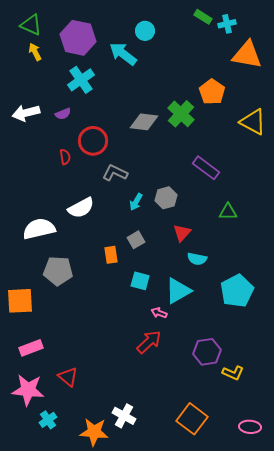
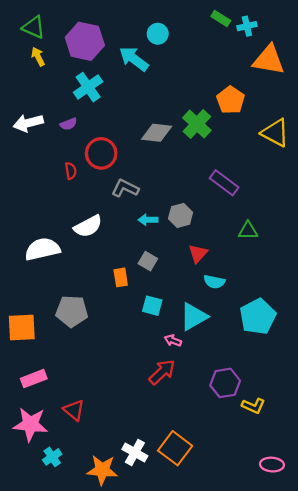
cyan arrow: (136, 202) -> (148, 220), turned 60
gray square: (136, 240) -> (148, 261), turned -30
gray pentagon: (58, 271) -> (72, 311), moved
orange square: (192, 419) -> (175, 448), moved

